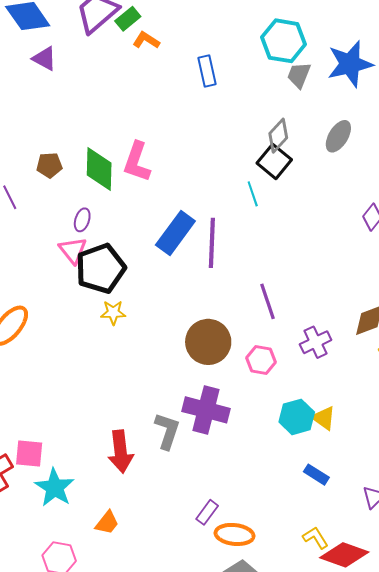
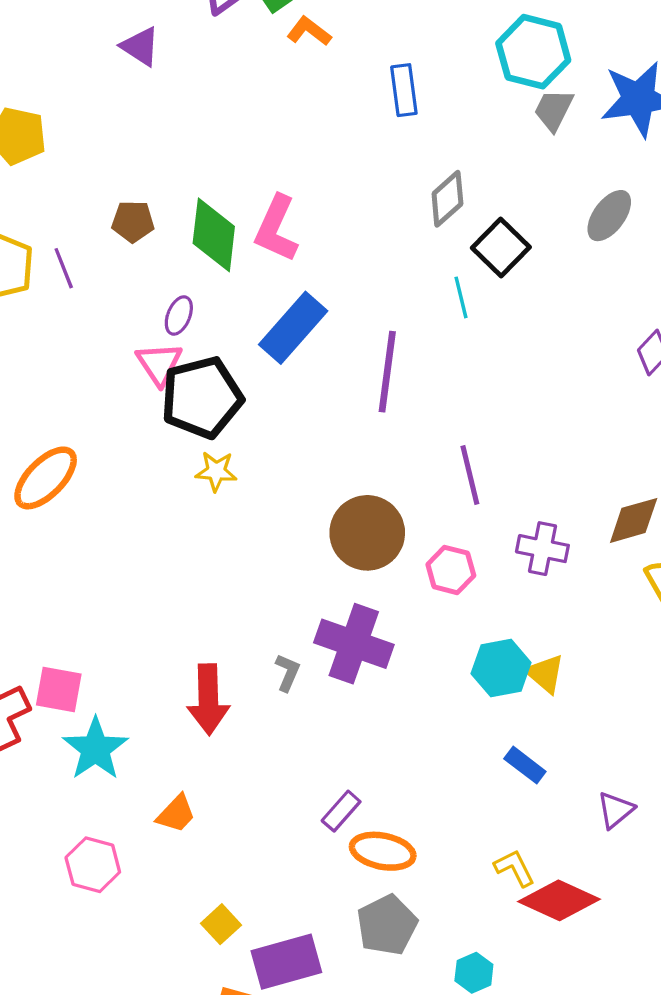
gray diamond: (278, 136) -> (447, 199), moved
blue rectangle: (175, 233) -> (293, 328), moved
purple cross: (316, 342) -> (542, 549), turned 32
gray L-shape: (167, 431) -> (288, 673), size x0.6

